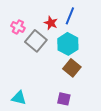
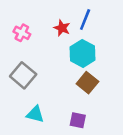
gray square: (36, 41) -> (23, 75), moved
cyan triangle: (19, 98) -> (35, 114), moved

